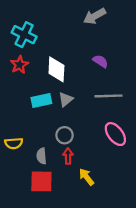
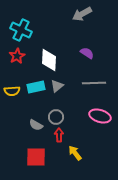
pink ellipse: (115, 134) -> (100, 116), turned -35
yellow semicircle: (14, 143) -> (12, 91), moved
gray semicircle: (41, 156) -> (36, 125), moved, turned -56

